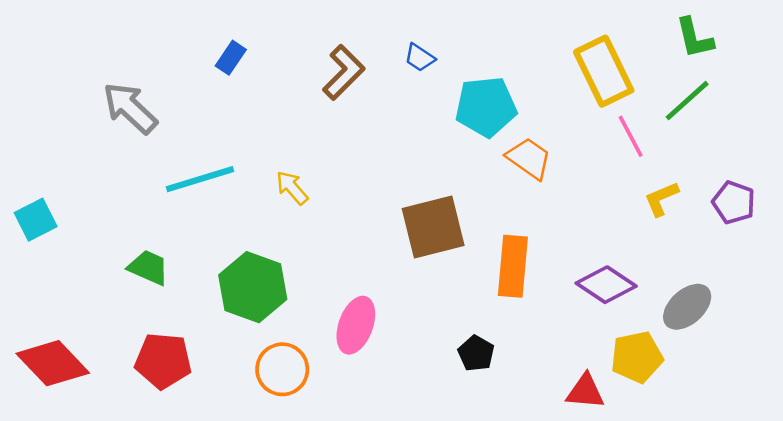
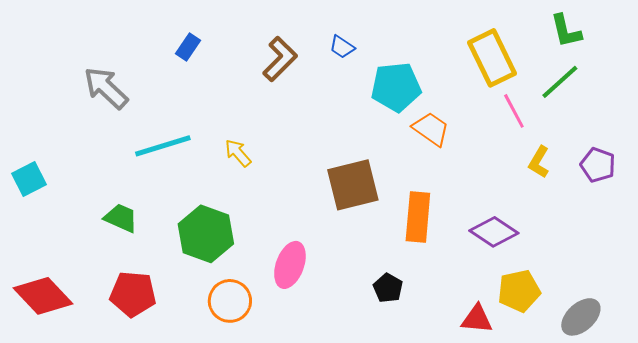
yellow L-shape: (661, 199) -> (539, 162), turned -36
gray ellipse: (687, 307) -> (581, 317), moved

